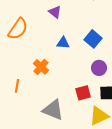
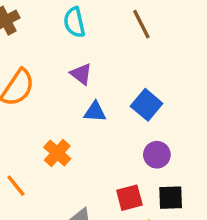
purple triangle: (55, 12) -> (81, 74), moved
orange line: (17, 86) -> (16, 186), turned -48

